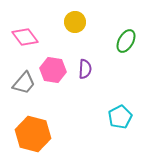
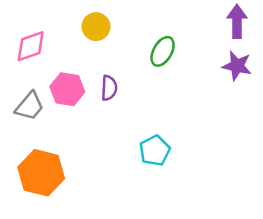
pink diamond: (25, 37) -> (31, 46), turned -72

